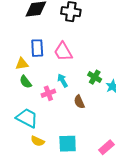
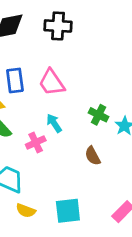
brown semicircle: (79, 102) -> (93, 156), moved

